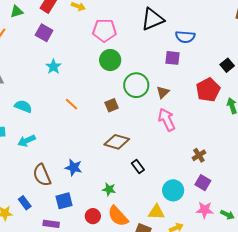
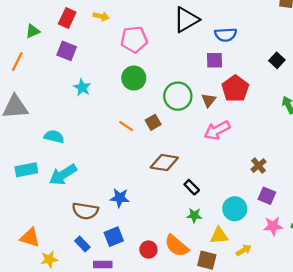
green circle: (110, 60) -> (134, 78), moved
red pentagon: (208, 90) -> (235, 89), moved
orange line: (72, 104) -> (126, 126), moved
pink arrow: (167, 120) -> (217, 130), turned -85
cyan arrow: (27, 141) -> (63, 175), size x1.4
brown semicircle: (42, 175) -> (85, 211), turned -50
green star: (109, 189) -> (194, 215), moved
blue rectangle: (25, 203) -> (82, 244), moved

